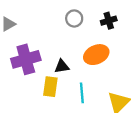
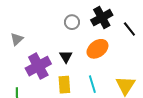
black cross: (109, 21) -> (102, 18), size x1.5
black triangle: (62, 66) -> (66, 57), moved, turned -40

